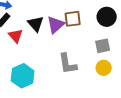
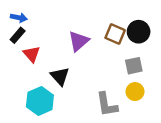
brown square: (73, 19) -> (115, 34), moved, turned 30
black triangle: (36, 24) -> (60, 76), moved
gray L-shape: (68, 64) -> (107, 104), moved

